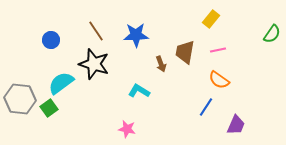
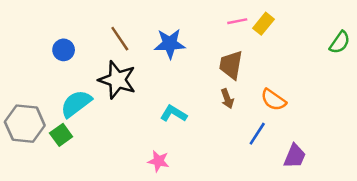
pink line: (218, 50) -> (237, 21), moved
brown arrow: (161, 64) -> (227, 99), moved

